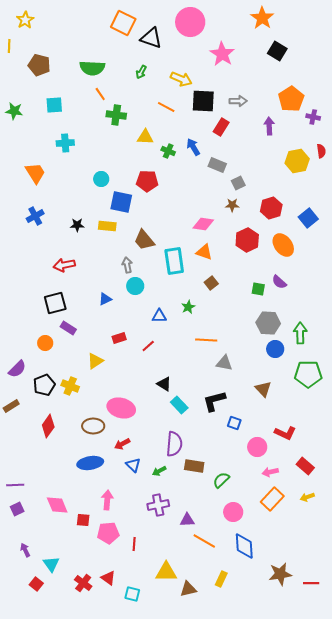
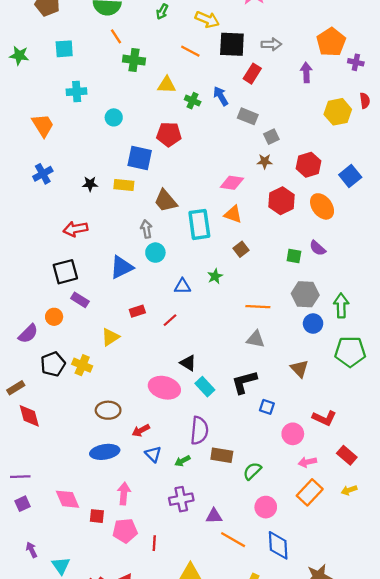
cyan circle: (101, 179) -> (114, 117), moved
blue triangle: (105, 299) -> (122, 267), size x1.6
orange line: (206, 340) -> (258, 307), moved
purple semicircle: (17, 369) -> (28, 334), moved
pink ellipse: (121, 408) -> (164, 388), moved
red diamond: (48, 426) -> (29, 416), moved, turned -50

